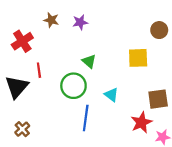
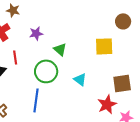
brown star: (51, 20) -> (13, 10), moved
purple star: (80, 22) -> (36, 33), moved
blue line: (86, 118) -> (36, 100), moved

